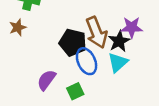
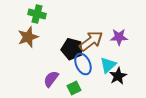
brown star: (18, 27) -> (28, 37), size x1.5
brown arrow: (97, 32) -> (91, 41), turned -105
black star: (119, 41) -> (118, 76), moved

